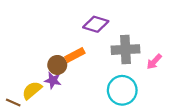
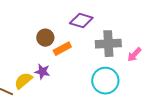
brown circle: (57, 65) -> (45, 38), moved

